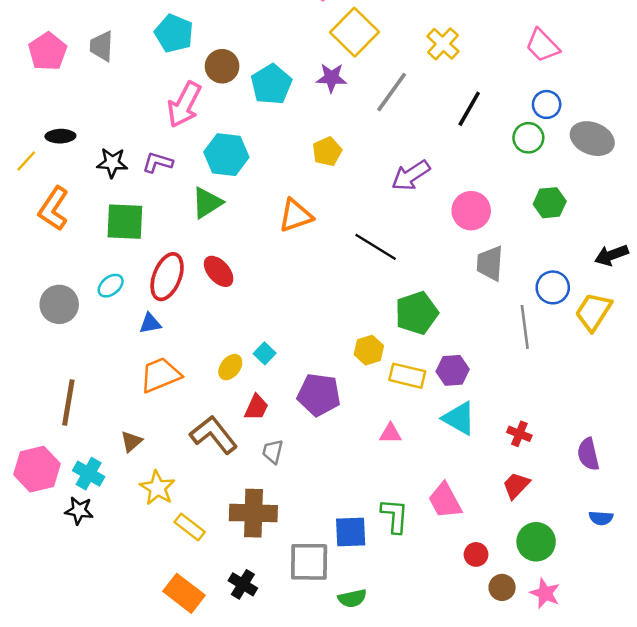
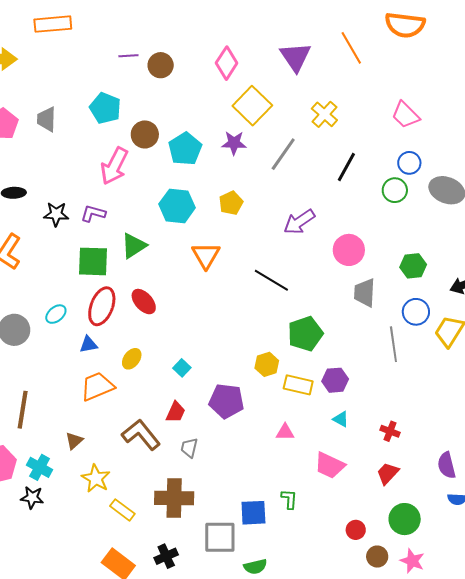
cyan hexagon: (226, 155) -> (177, 206), moved
green hexagon: (550, 203) -> (413, 266), moved
orange triangle: (296, 216) -> (206, 255), turned -40
green square: (125, 222) -> (93, 261), moved
yellow ellipse: (230, 367) -> (132, 359), moved
cyan triangle: (459, 418) -> (341, 419), size x0.6
purple semicircle: (588, 454) -> (447, 465), moved
pink trapezoid: (445, 501) -> (330, 465), moved, turned -36
green L-shape: (395, 516) -> (289, 499), size x0.7
black cross: (243, 584) -> (166, 556), turned 35

